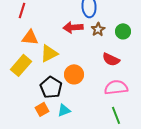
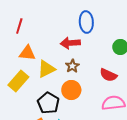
brown star: (98, 29) -> (72, 66), moved

